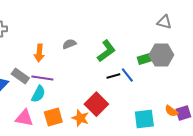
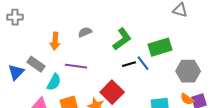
gray hexagon: (161, 55) -> (188, 71), moved
green rectangle: (144, 59) -> (160, 47), size x1.6
purple line: (42, 78) -> (76, 66), moved

